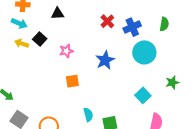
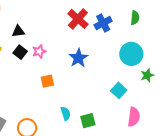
black triangle: (58, 14) -> (18, 31), moved
red cross: (107, 21) -> (78, 19), size x1.5
black square: (40, 39) -> (20, 52), moved
cyan circle: (144, 52) -> (131, 54), moved

